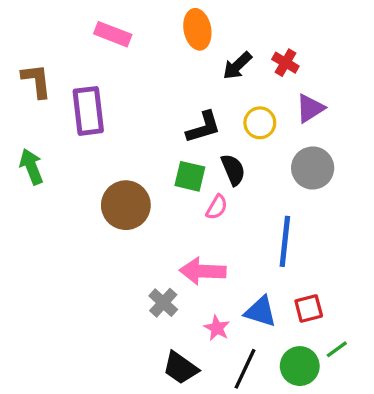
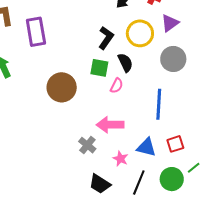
yellow circle: (260, 123) -> (140, 33), size x1.4
black L-shape: (203, 127) -> (106, 38), turned -35

